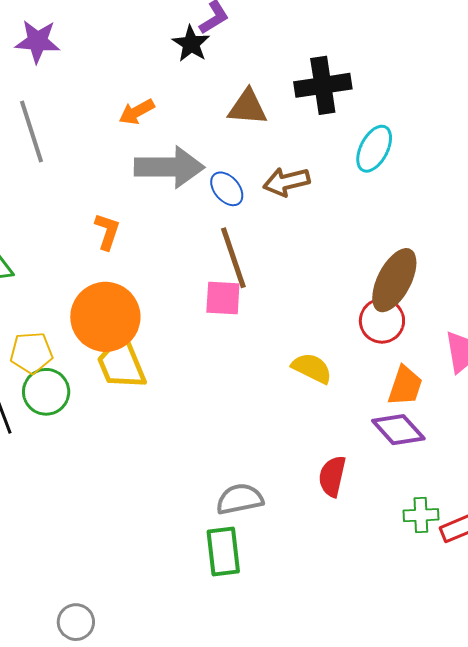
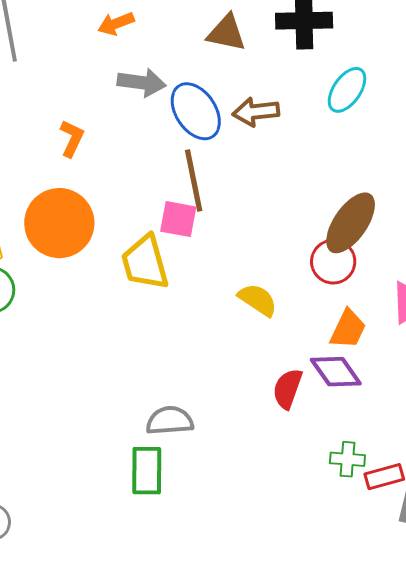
gray arrow: (169, 167) -> (142, 82), size x0.7
blue ellipse: (227, 189) -> (196, 111), size x1.6
yellow trapezoid: (121, 363) -> (145, 263), moved
red semicircle: (332, 476) -> (287, 389), moved

